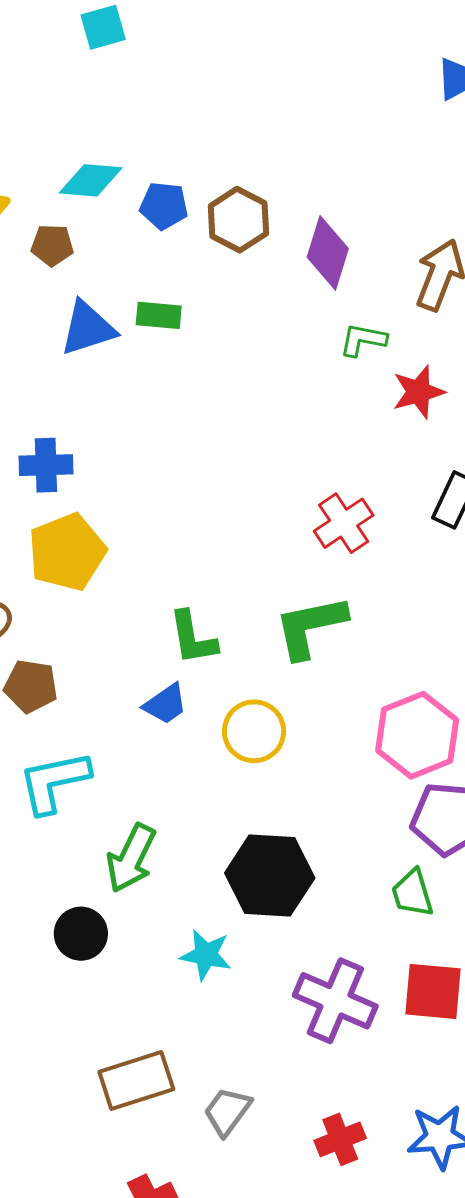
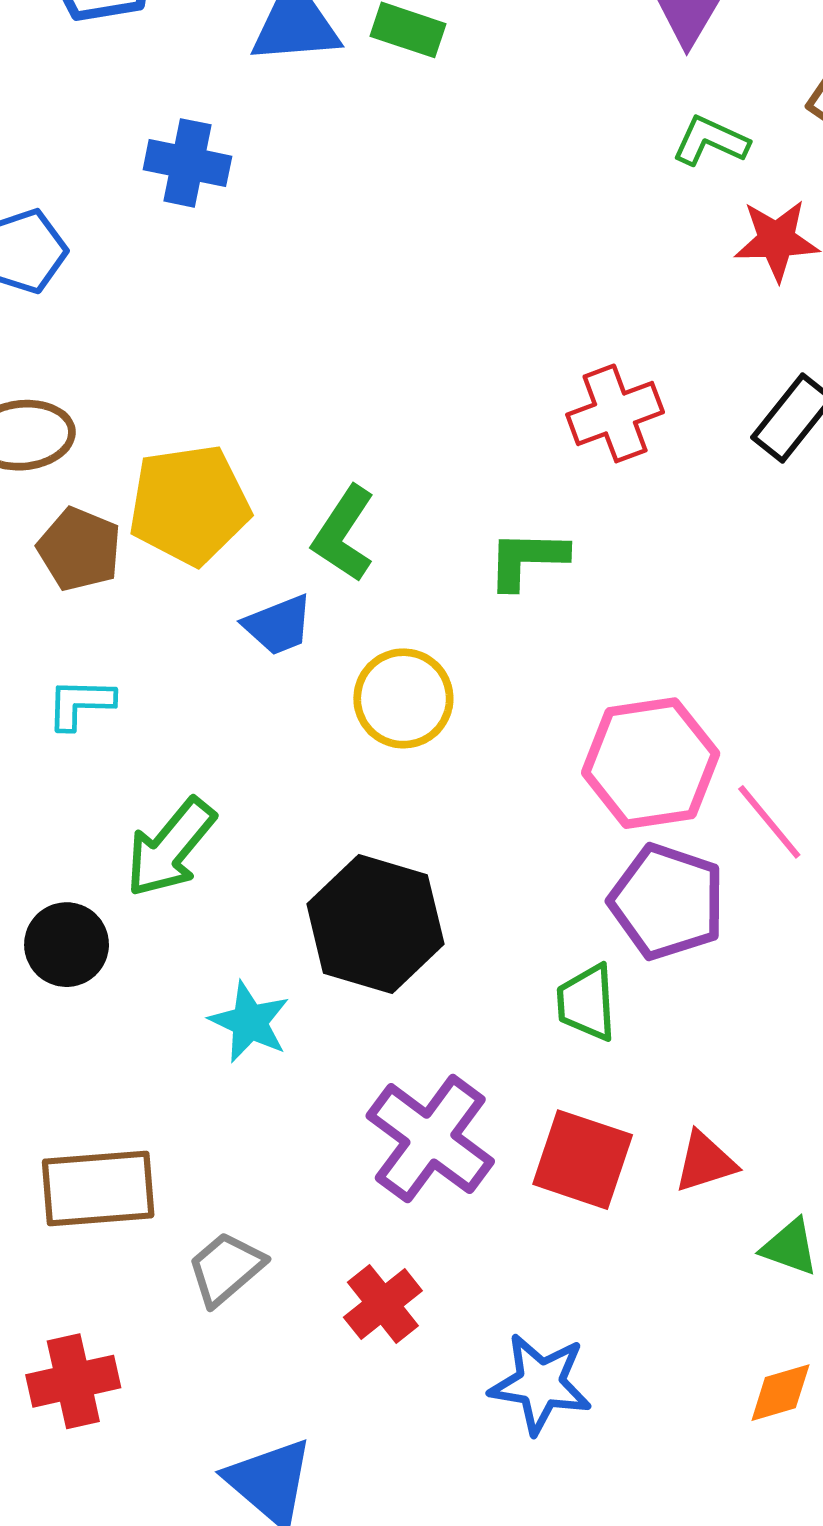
blue cross: (46, 465) -> (187, 163), moved
yellow pentagon: (67, 552) -> (189, 505), moved
green L-shape: (310, 627) -> (527, 559), size x0.7
green L-shape: (193, 638) -> (344, 534), turned 30
cyan L-shape: (54, 782) -> (80, 704), size x0.6
red cross: (340, 1139) -> (383, 1304), moved, turned -30

